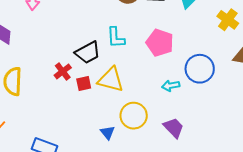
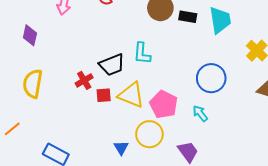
pink pentagon: (160, 43) -> (164, 104), moved
blue circle: (200, 69) -> (211, 78), moved
cyan arrow: (171, 86) -> (200, 113), moved, turned 54

